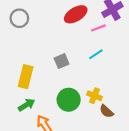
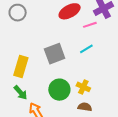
gray square: (62, 61) -> (55, 54), size x1.5
green arrow: (26, 105) -> (20, 93), turned 77
brown semicircle: (106, 111) -> (85, 107), moved, turned 144

